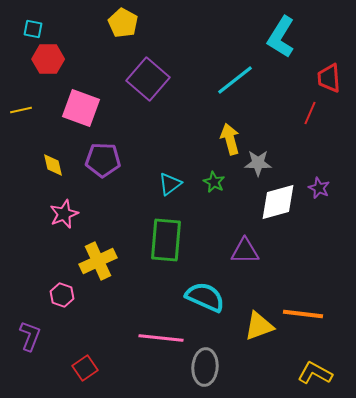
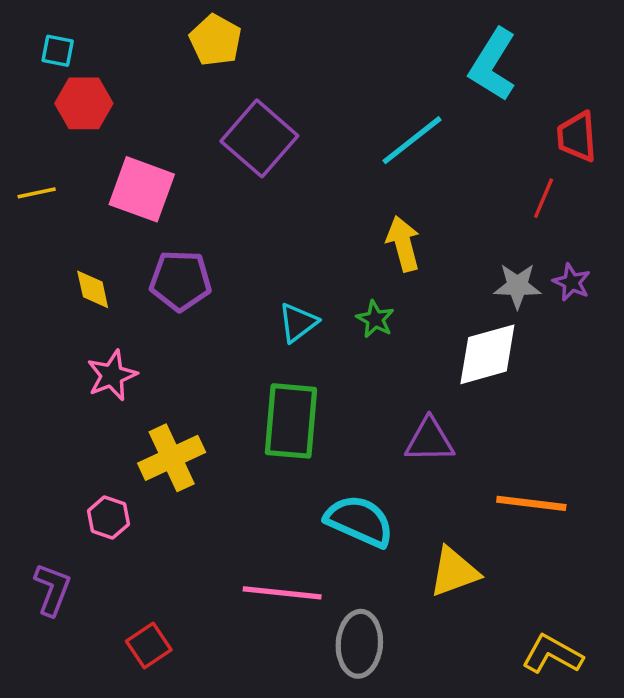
gray star: (258, 163) -> (517, 286), moved
purple star: (319, 188) -> (572, 282), moved
orange line: (303, 314) -> (531, 503), moved

